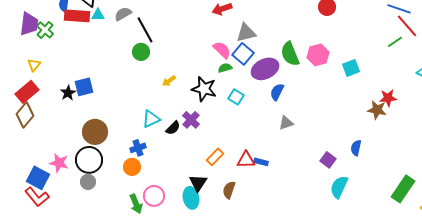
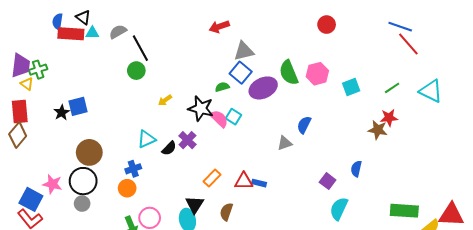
purple trapezoid: (29, 24) -> (21, 65), moved
green cross: (45, 30) -> (38, 70), moved, turned 30
green line: (395, 42) -> (392, 88), moved
pink semicircle: (222, 50) -> (219, 119), moved
yellow triangle: (34, 65) -> (27, 84), turned -32
red rectangle: (27, 92) -> (20, 111), turned -55
blue semicircle: (277, 92) -> (304, 125), moved
green rectangle: (403, 189) -> (404, 211), turned 60

